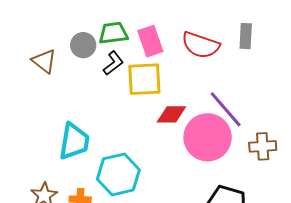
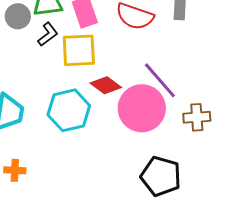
red diamond: (171, 114) -> (106, 85), turned 36
cyan hexagon: (118, 174) -> (69, 110), moved

